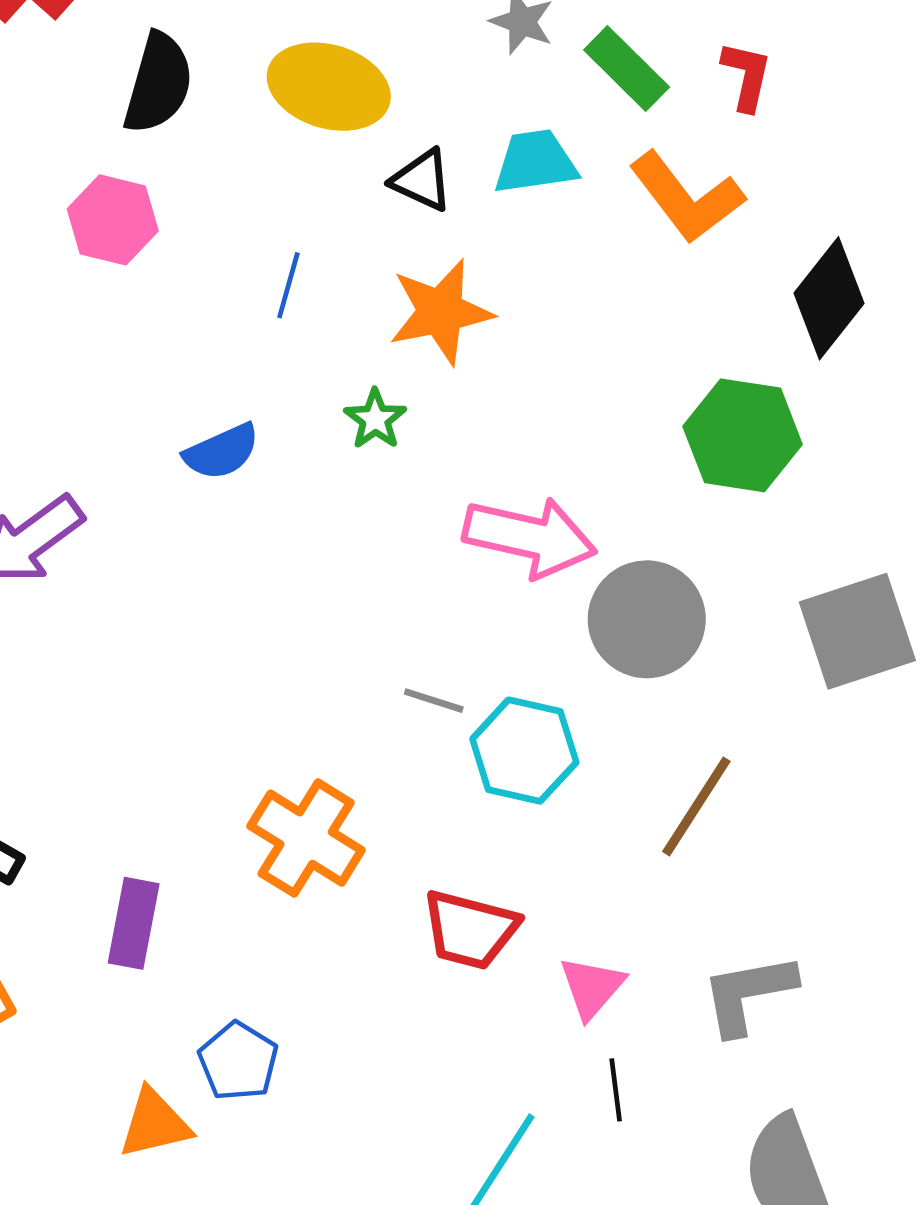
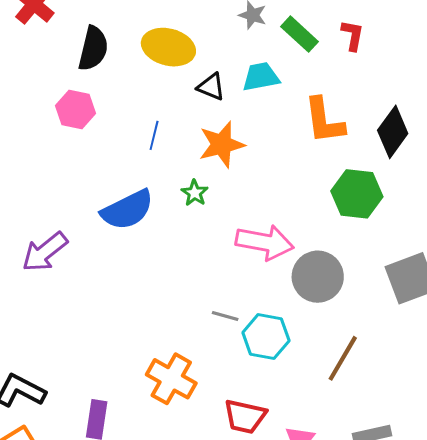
orange L-shape: (687, 197) -> (324, 121), moved, turned 32
blue semicircle: (222, 452) -> (127, 210), size x1.6

